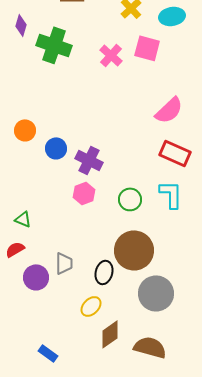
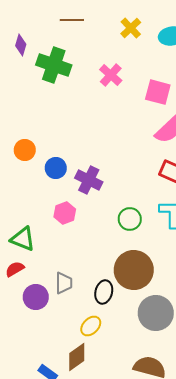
pink square: (147, 48) -> (158, 92), moved
pink hexagon: (84, 193) -> (65, 213), moved
green triangle: (23, 219) -> (23, 239), size x1.5
brown diamond: (110, 334) -> (77, 357), moved

